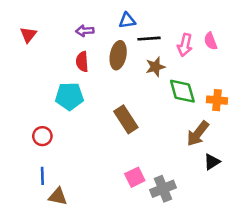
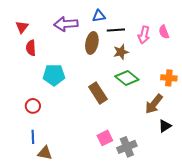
purple arrow: (85, 31) -> (66, 24), size x1.6
red semicircle: (82, 62) -> (31, 48), moved
green diamond: (182, 91) -> (127, 78), moved, turned -35

